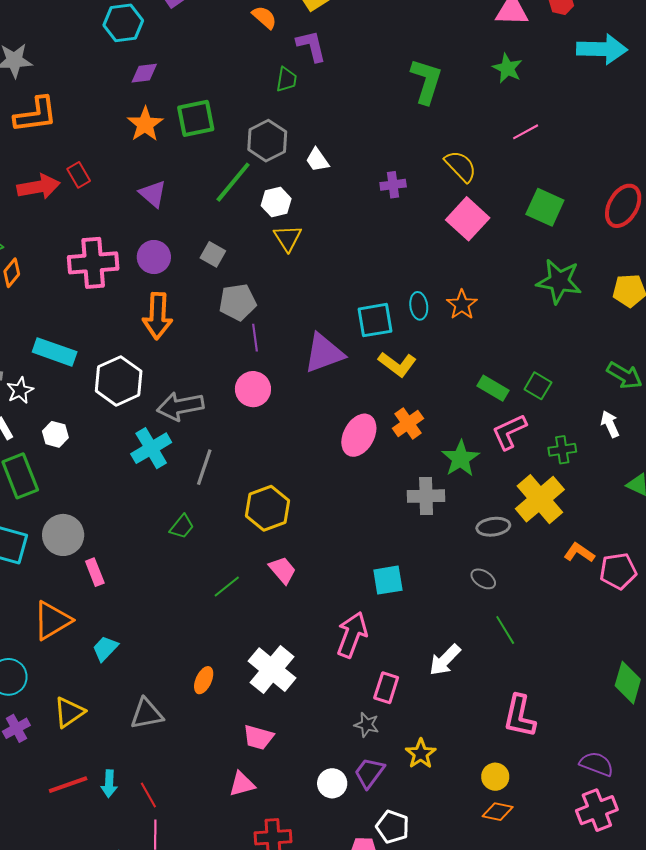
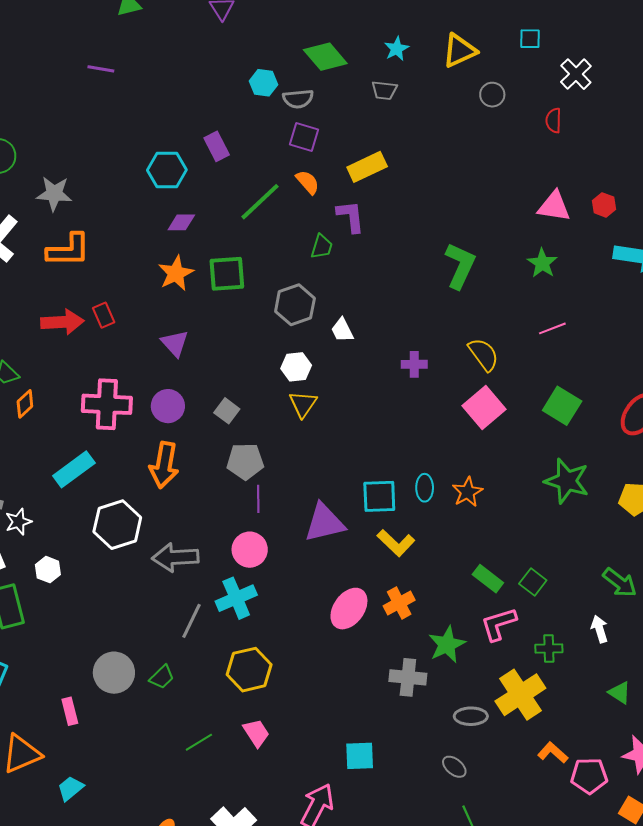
green line: (233, 182) -> (260, 202), moved
cyan rectangle: (55, 352) -> (74, 469), moved, turned -63
cyan cross: (151, 448) -> (236, 598), moved
gray circle: (63, 535) -> (114, 673), moved

